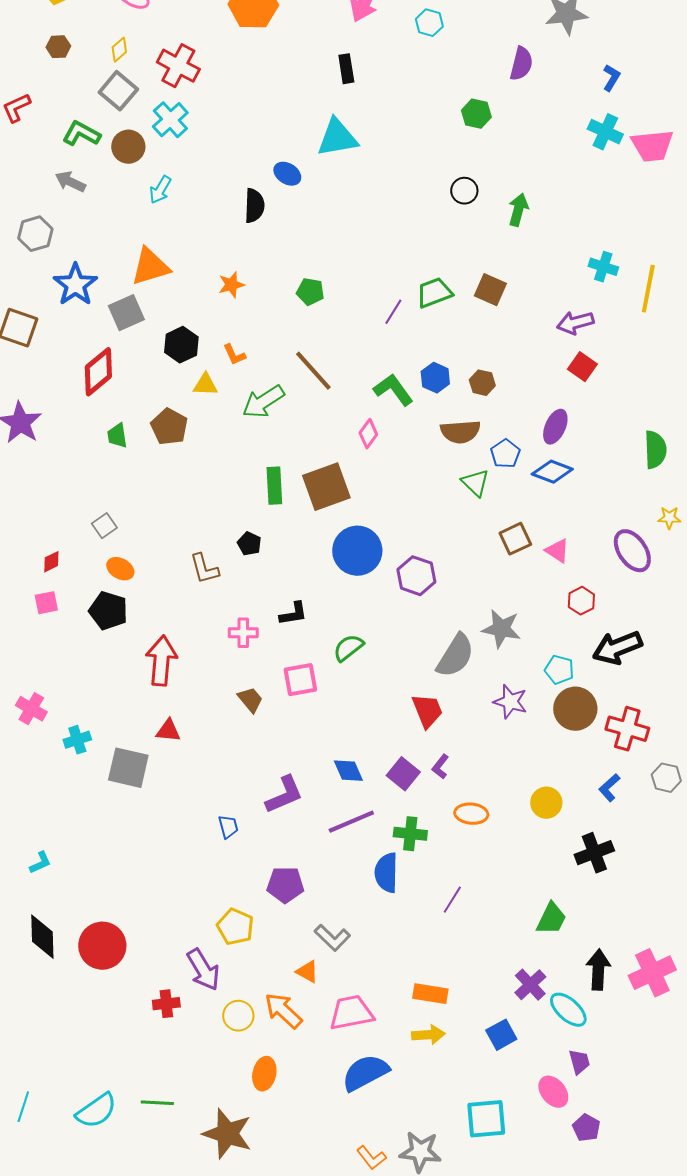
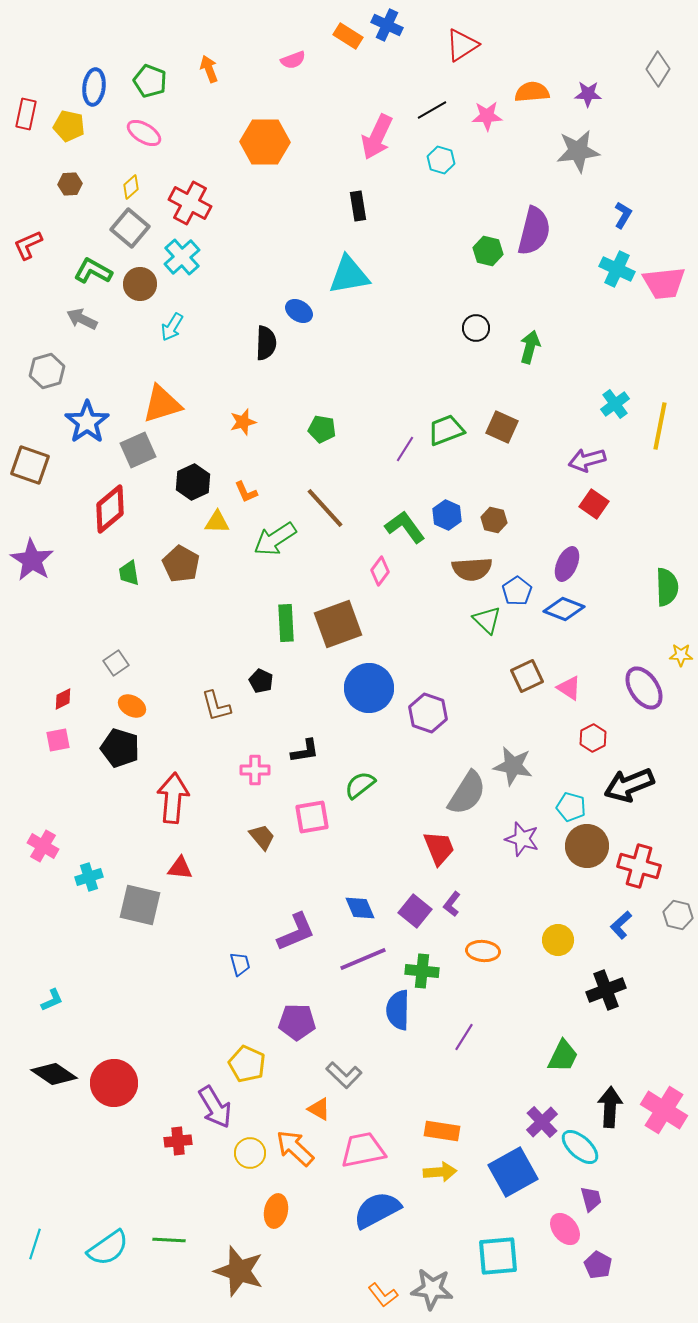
purple semicircle: (521, 64) -> (534, 231), moved, size x1.4
cyan cross: (603, 267) -> (615, 404), turned 36
black diamond: (42, 937) -> (54, 1074), turned -54
pink cross: (652, 973) -> (664, 1110), turned -33
blue square: (501, 1035) -> (513, 1172), size x1.6

